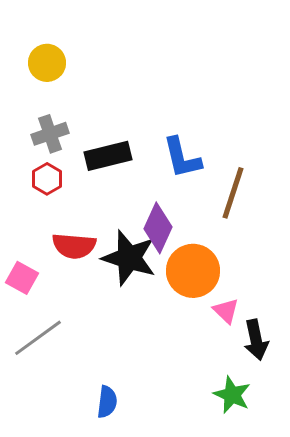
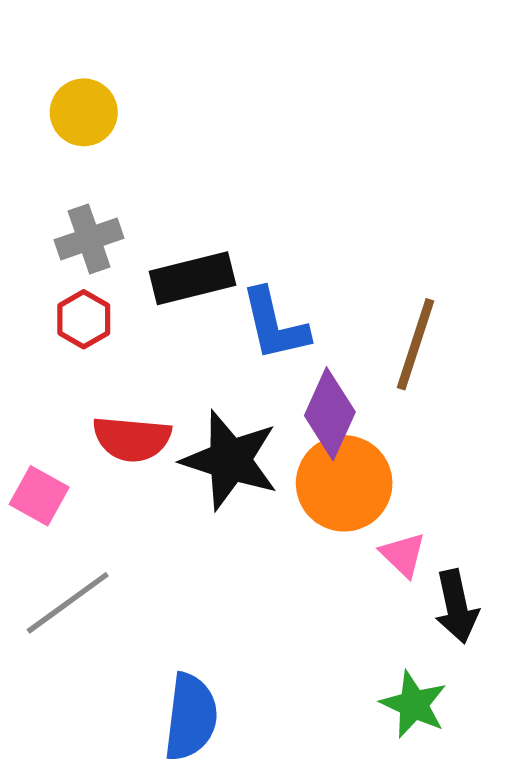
blue L-shape: (182, 158) -> (275, 325), moved
purple diamond: (158, 228) -> (330, 414), moved
blue semicircle: (107, 402) -> (191, 717), size x1.5

